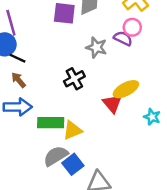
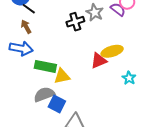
black cross: (74, 79) -> (75, 22), moved
red triangle: (112, 103) -> (99, 61), turned 36
blue square: (73, 164) -> (57, 104), turned -36

